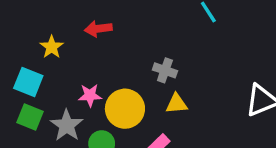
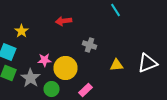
red arrow: (98, 29) -> (64, 21), moved
yellow triangle: (177, 104) -> (116, 65), moved

